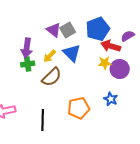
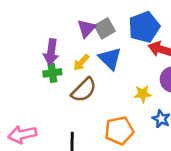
purple triangle: (54, 30) -> (86, 28), turned 35
yellow star: (105, 63) -> (143, 94), moved

